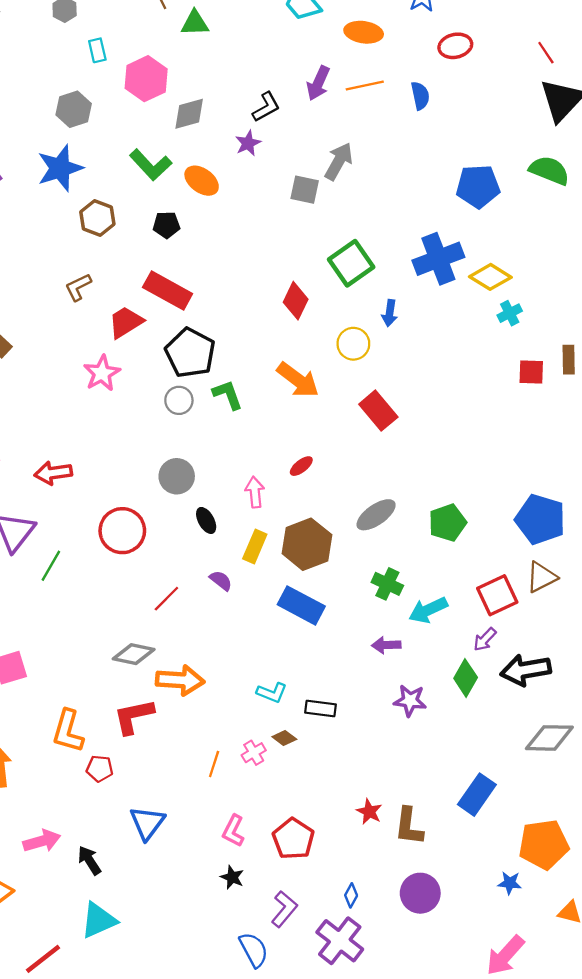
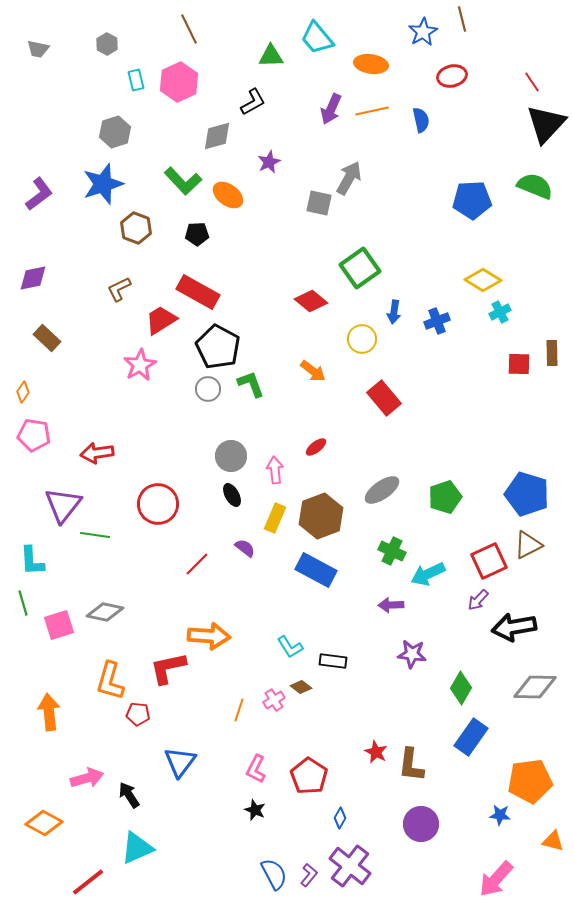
green triangle: (195, 23) -> (271, 56), moved
pink hexagon: (146, 79) -> (179, 82), moved
black L-shape: (266, 107) -> (253, 102), moved
blue cross: (438, 259) -> (437, 321), moved, size x0.6
red diamond: (296, 301) -> (311, 301), turned -76
orange arrow: (298, 380) -> (313, 371), size x0.7
gray circle: (177, 476) -> (231, 456), moved
green line: (51, 566) -> (95, 535), turned 68
gray diamond: (134, 654) -> (105, 612), moved
green diamond: (466, 678) -> (461, 688), moved
cyan L-shape: (272, 693) -> (290, 647), turned 36
blue diamond: (351, 895) -> (340, 818), moved
purple L-shape: (284, 909) -> (309, 875), moved, size x0.7

